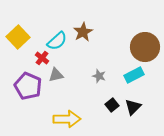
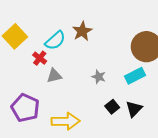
purple pentagon: (28, 86) -> (25, 108), moved

